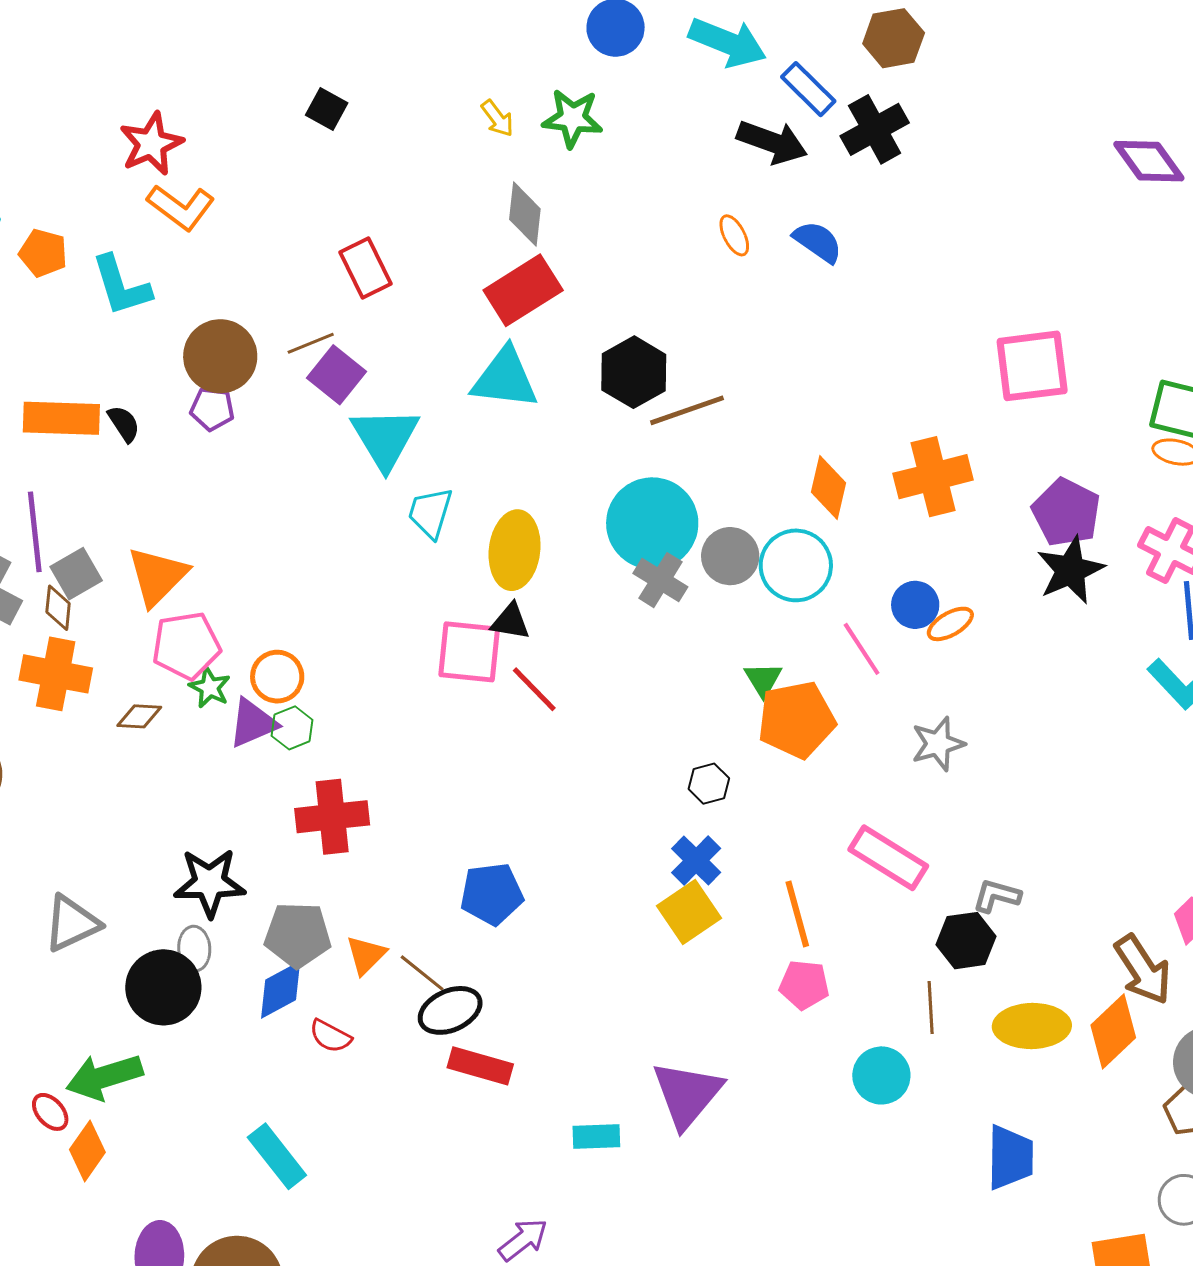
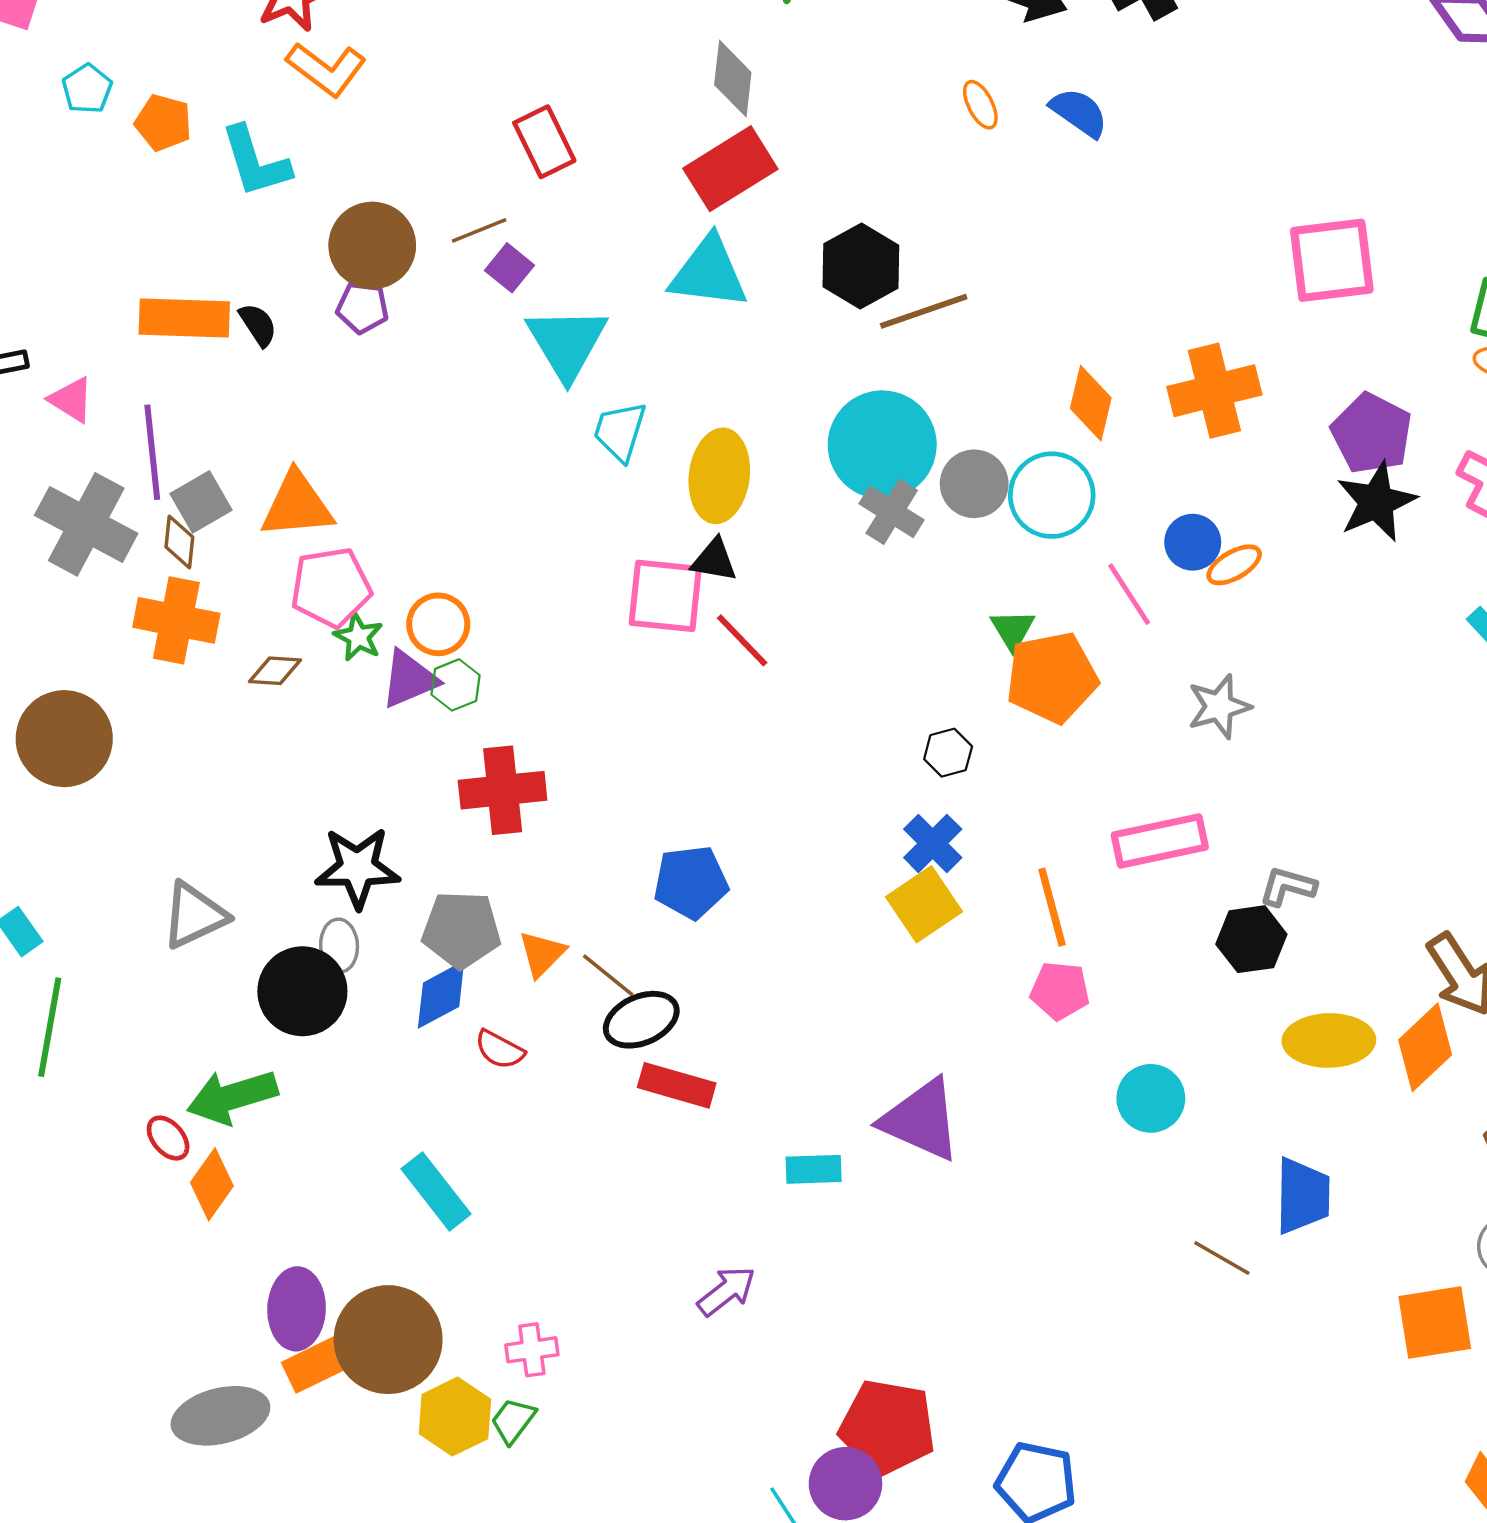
purple square: (336, 375) -> (510, 268), size x0.7
orange triangle: (157, 576) -> (297, 505), turned 40
pink rectangle: (888, 858) -> (1160, 841), turned -44
brown line: (931, 1008) -> (1222, 1258), moved, turned -57
purple triangle: (687, 1094) -> (921, 1120), turned -46

